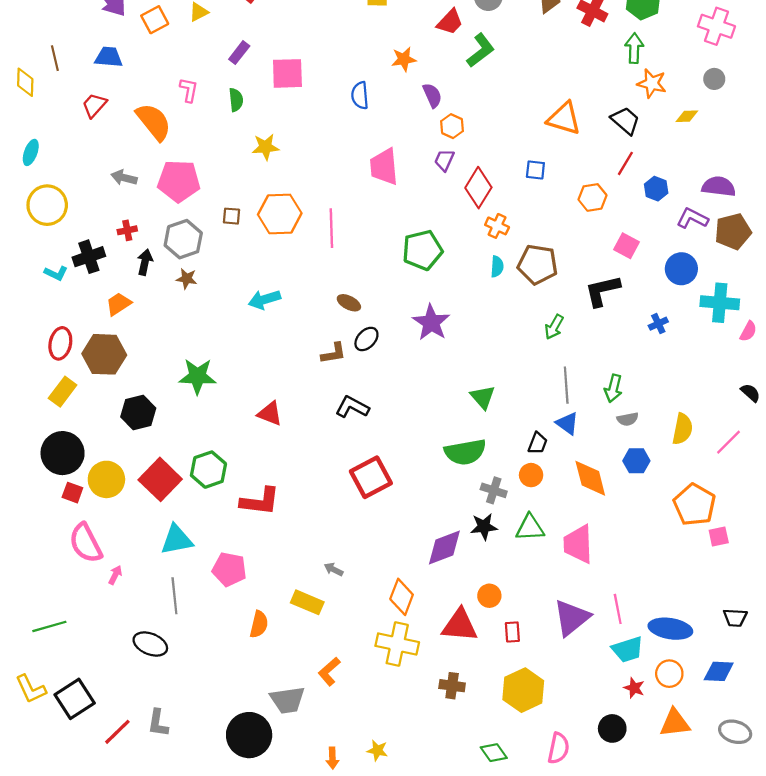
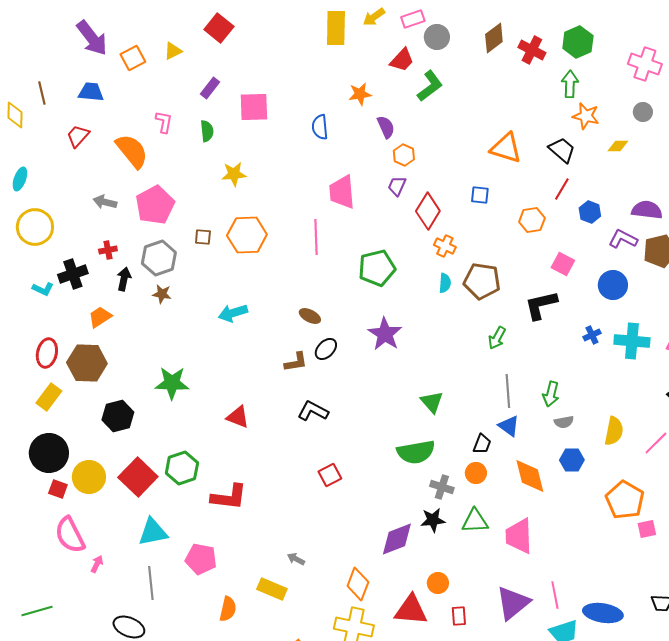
pink pentagon: (179, 181) -> (155, 205), turned -30
pink line: (331, 228) -> (316, 237), moved
cyan cross: (720, 303) -> (632, 341), moved
red square: (371, 477) -> (330, 475), size x0.6

